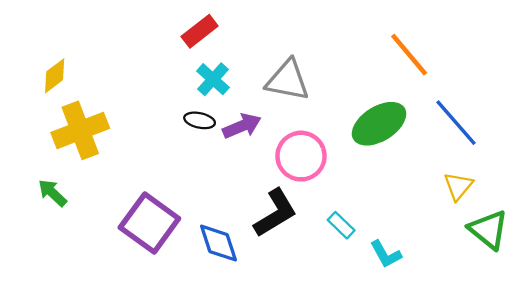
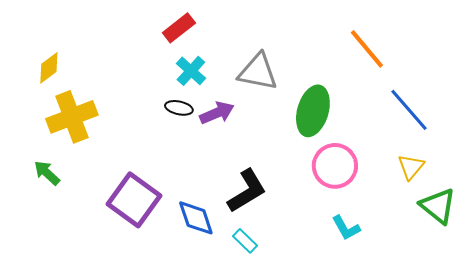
green ellipse: (379, 124) -> (313, 111), moved, turned -42
pink circle: (301, 156) -> (335, 166), moved
cyan rectangle: (341, 225) -> (245, 241), moved

